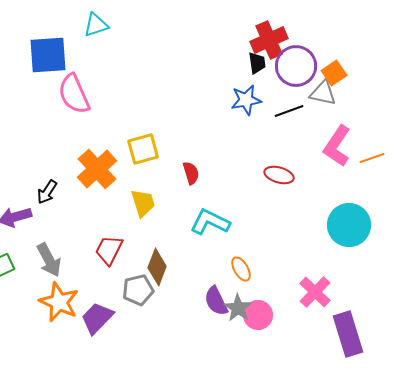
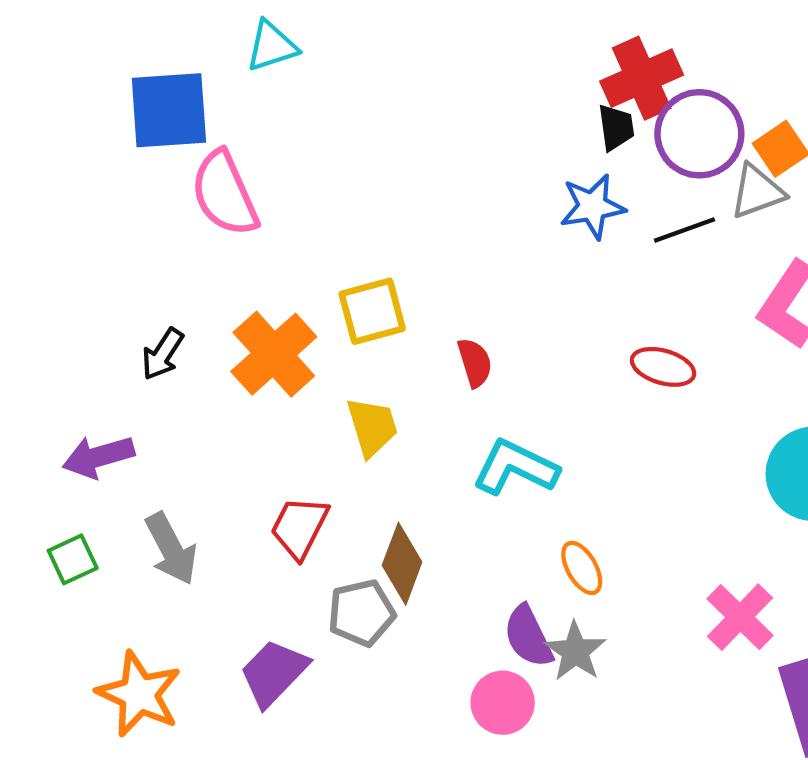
gray triangle: (323, 93) -> (757, 192), turned -32
black arrow: (47, 192) -> (163, 354), moved
orange star: (59, 302) -> (139, 694), moved
pink circle: (258, 315) -> (503, 703), moved

